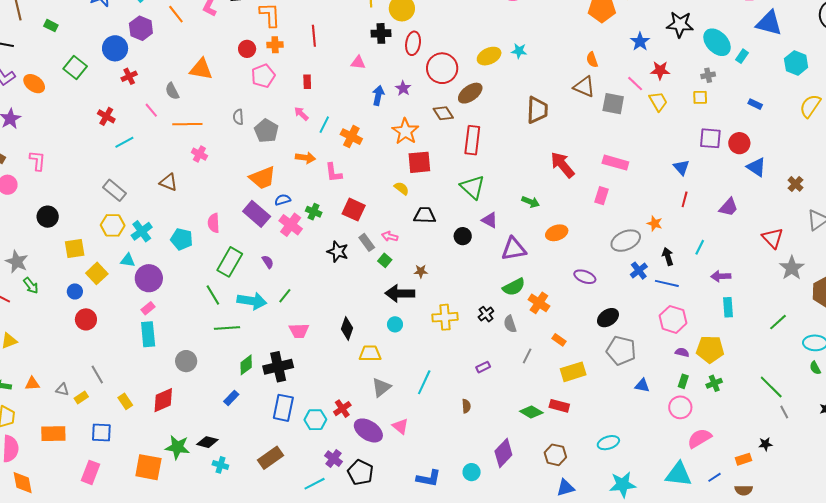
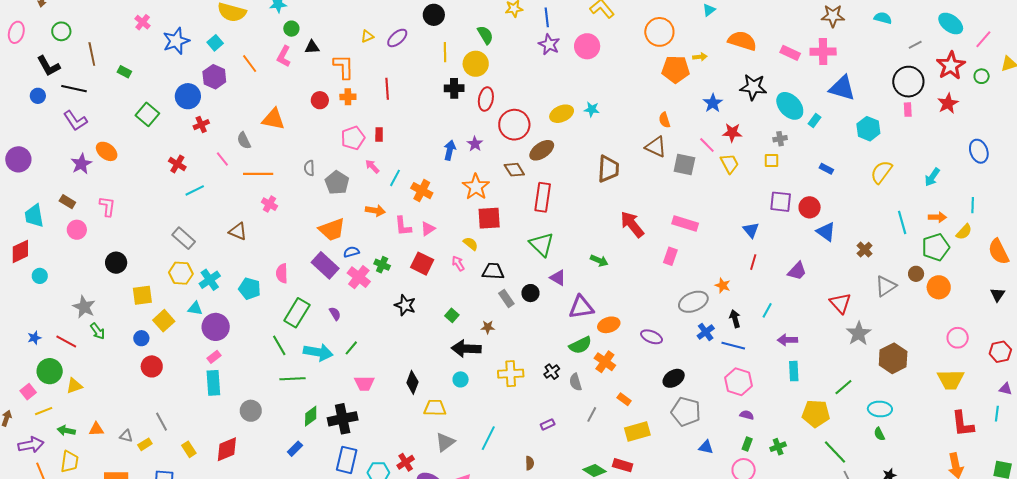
pink triangle: (358, 63) -> (428, 229), moved, turned -42
pink pentagon: (263, 76) -> (353, 138), moved
orange ellipse: (34, 84) -> (107, 151), moved
orange ellipse: (557, 233) -> (609, 325), moved
pink arrow: (390, 236) -> (458, 263), moved, turned 42
gray rectangle: (367, 242) -> (506, 298), moved
yellow pentagon: (710, 349) -> (816, 414), moved

